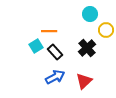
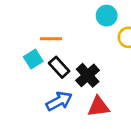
black cross: (87, 48) -> (88, 75), moved
red triangle: (84, 81) -> (98, 107), turned 36

